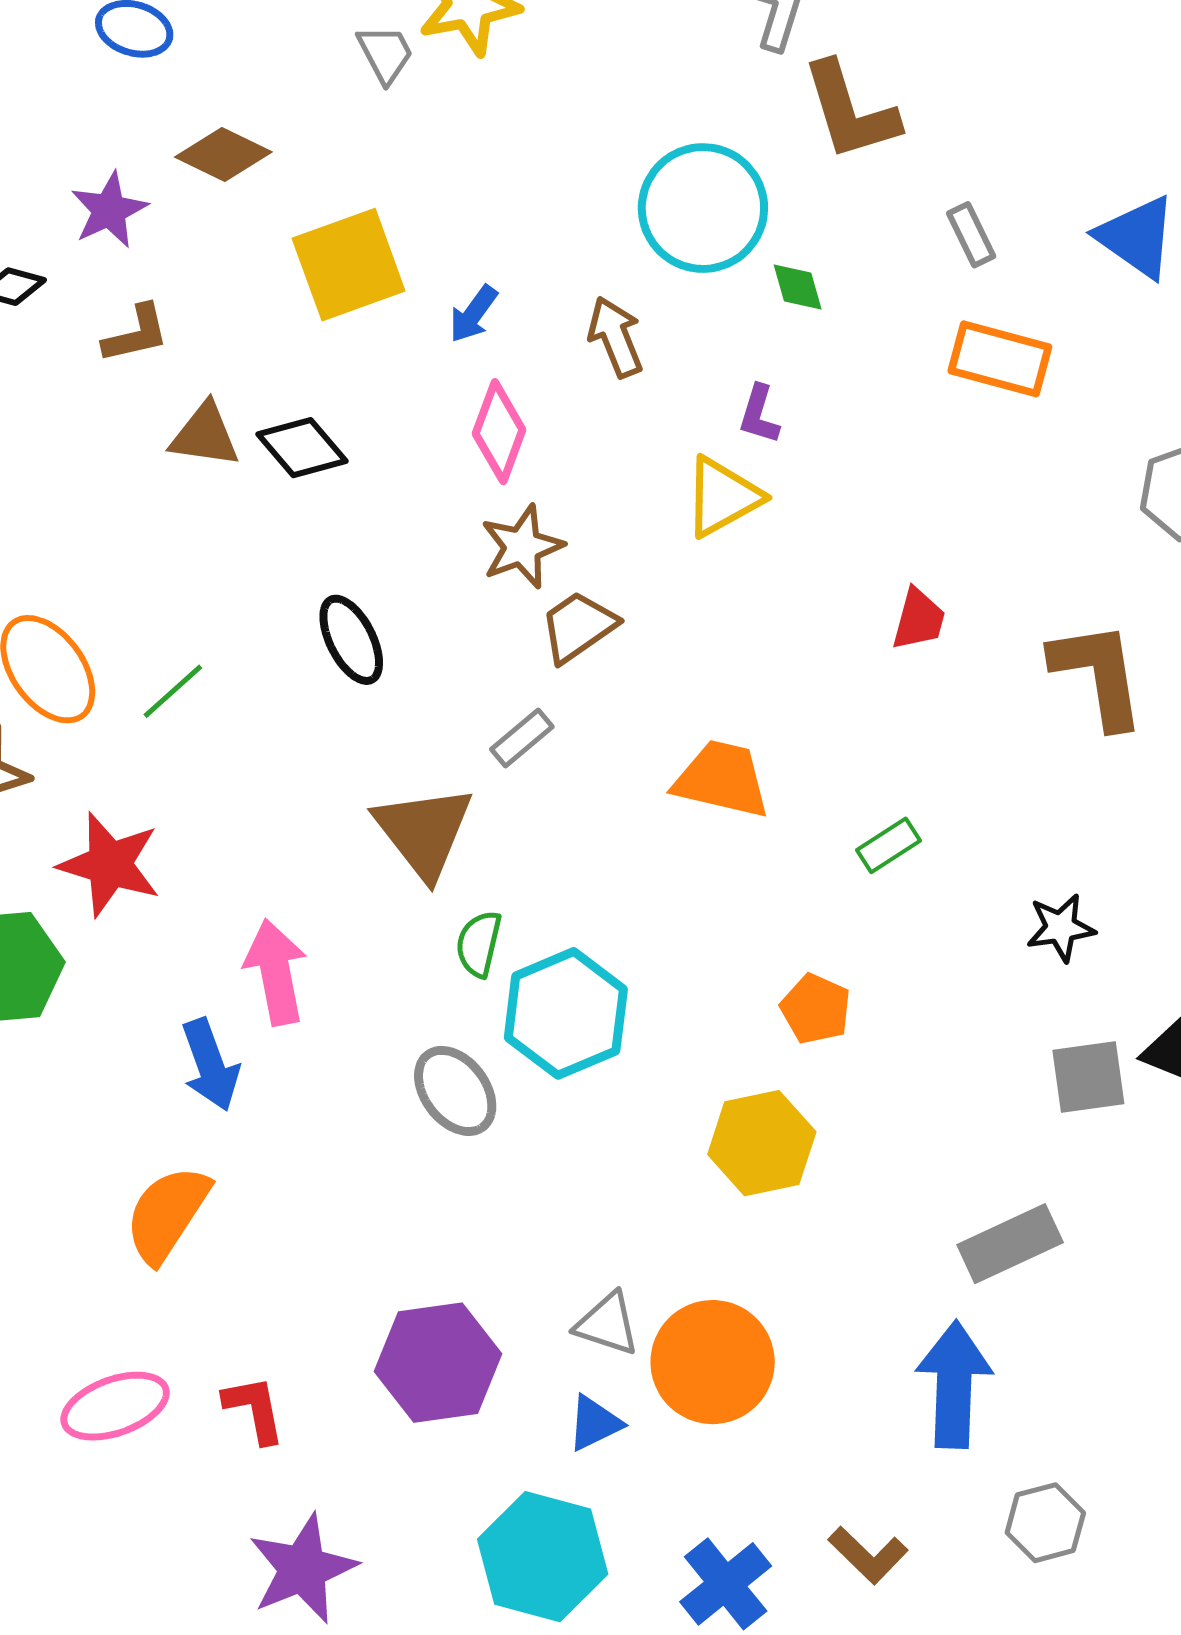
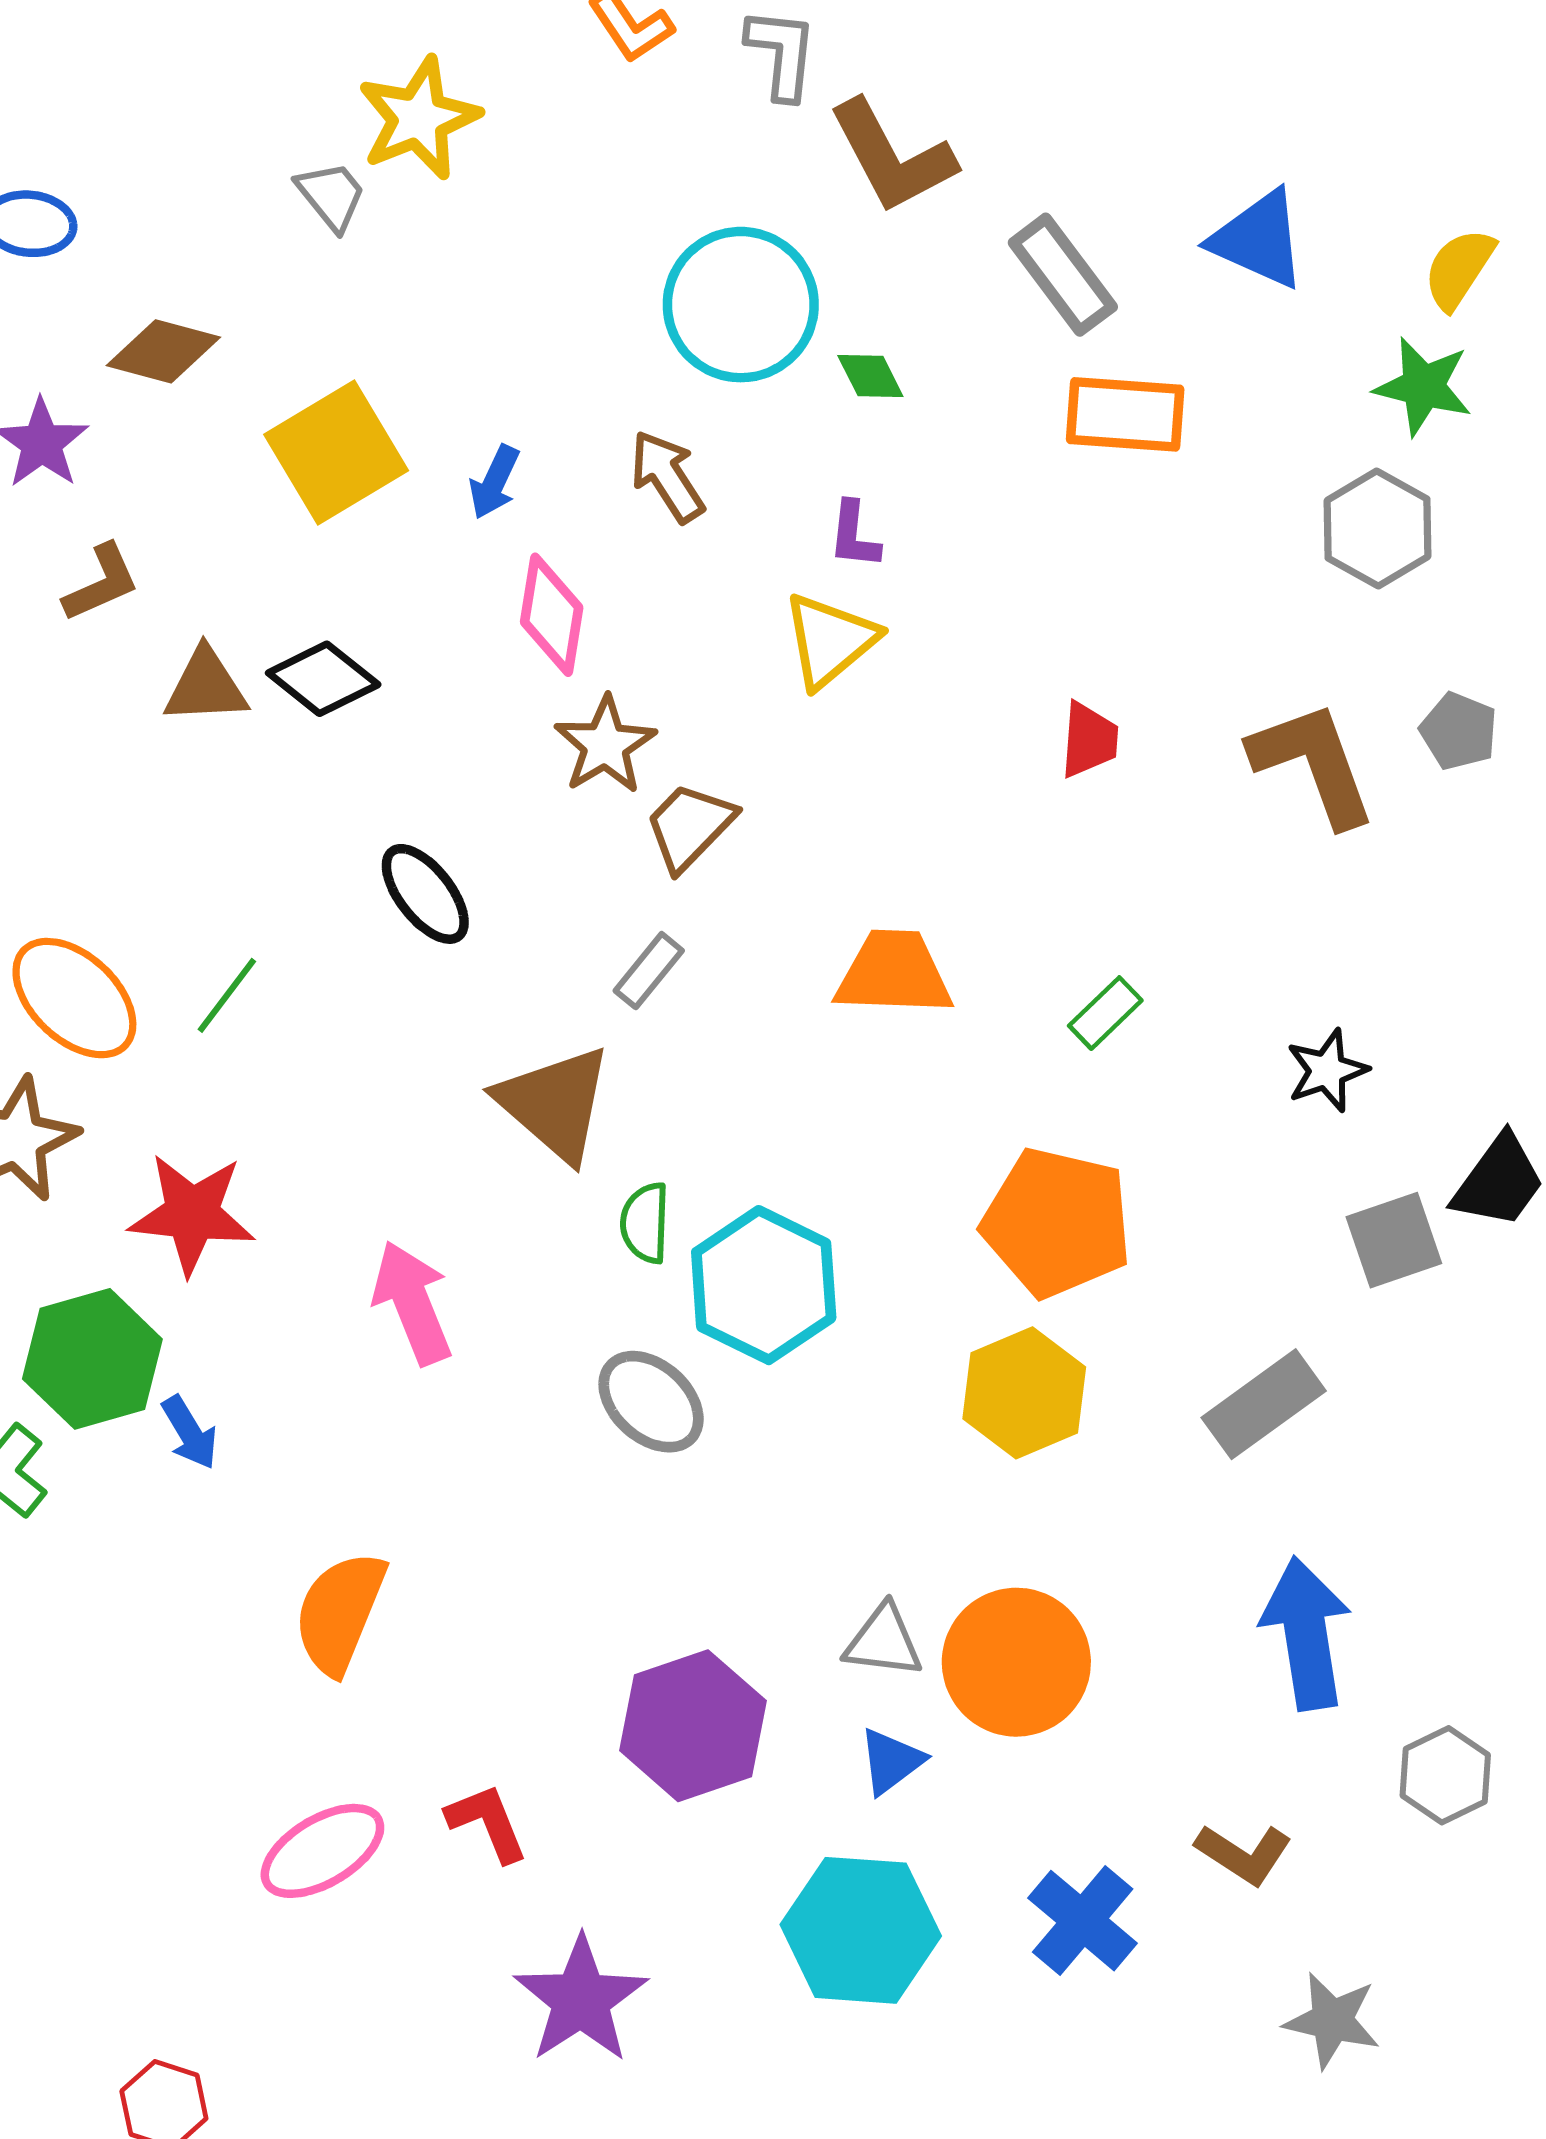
gray rectangle: (971, 235) -> (1063, 275), size x1.6
orange pentagon: (816, 1009) -> (1057, 1222), size x1.8
blue arrow: (210, 1065) -> (190, 1433), moved, size x0.7
gray rectangle: (1010, 1244) -> (1264, 1404), moved

